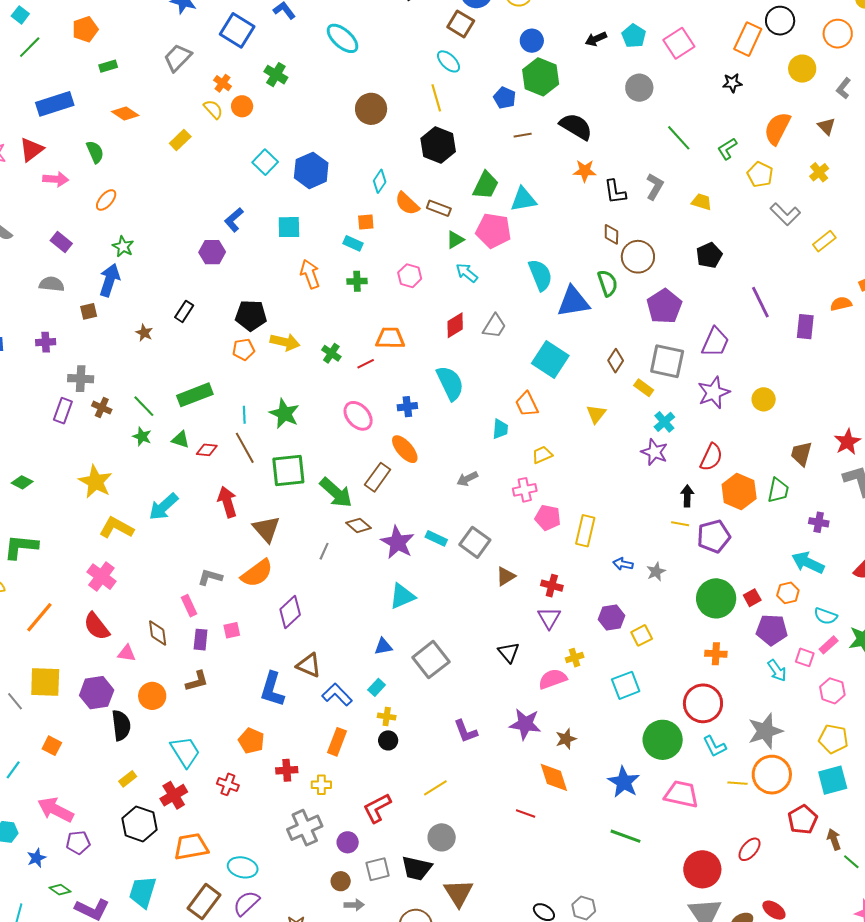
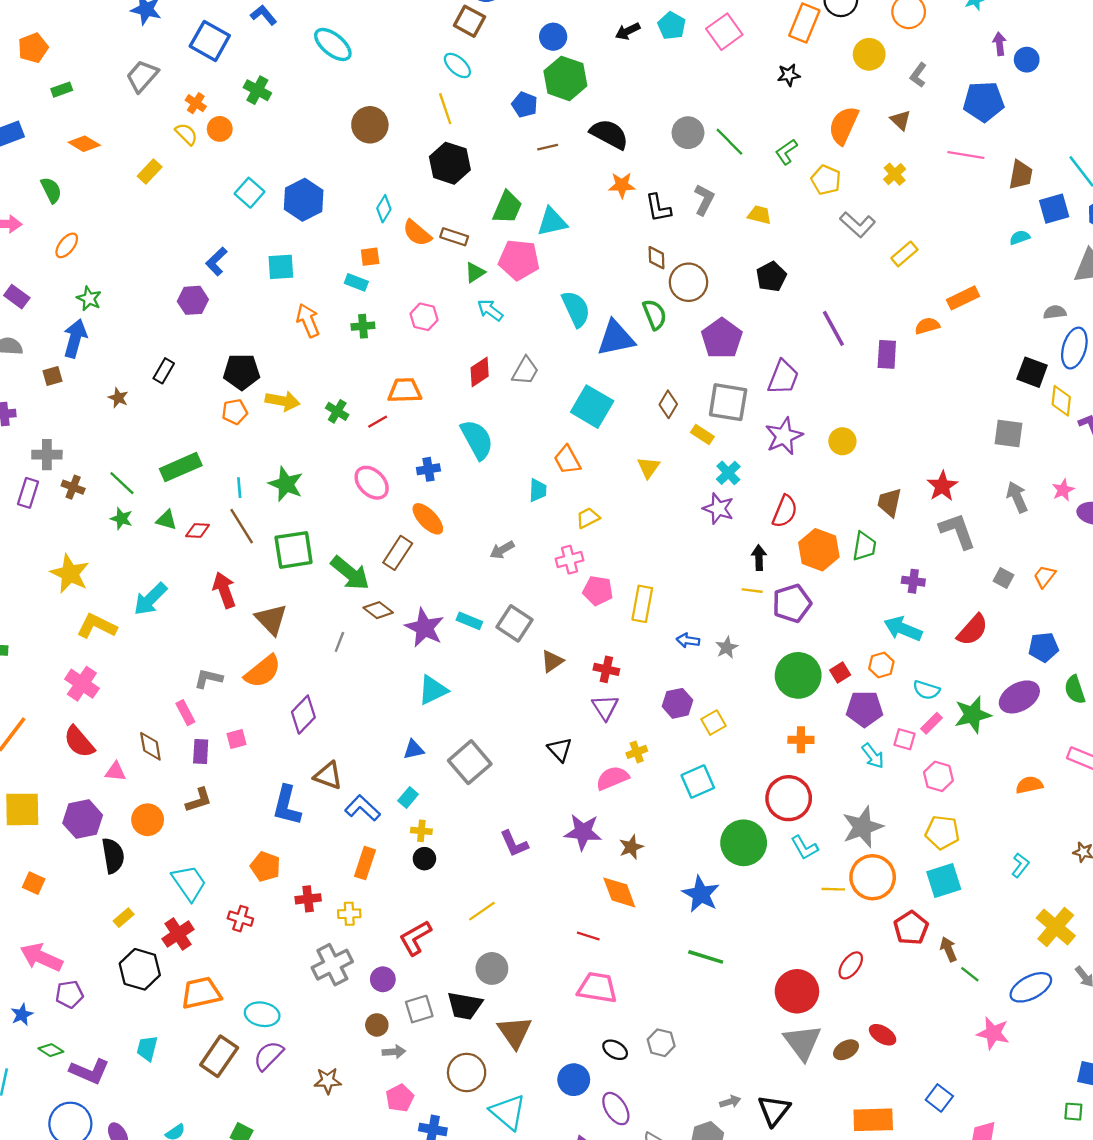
gray circle: (639, 88) -> (688, 133), moved
pink trapezoid: (681, 794) -> (597, 988), moved
cyan trapezoid: (143, 892) -> (147, 1048), size x0.7

